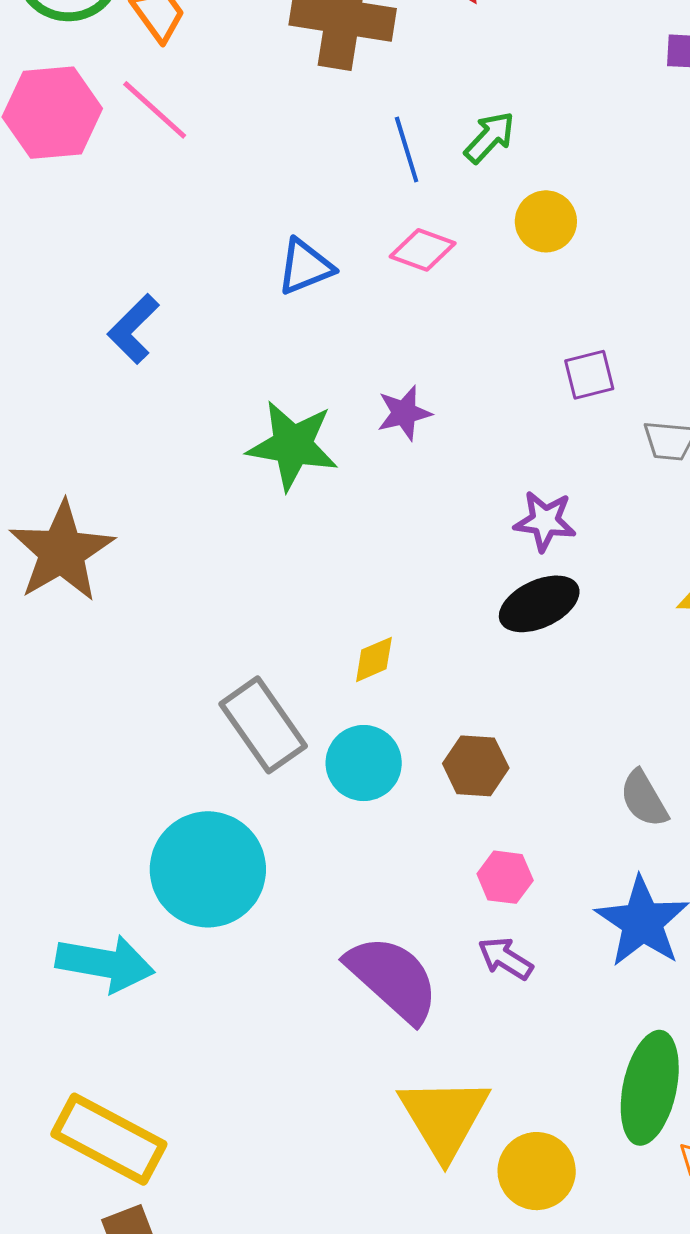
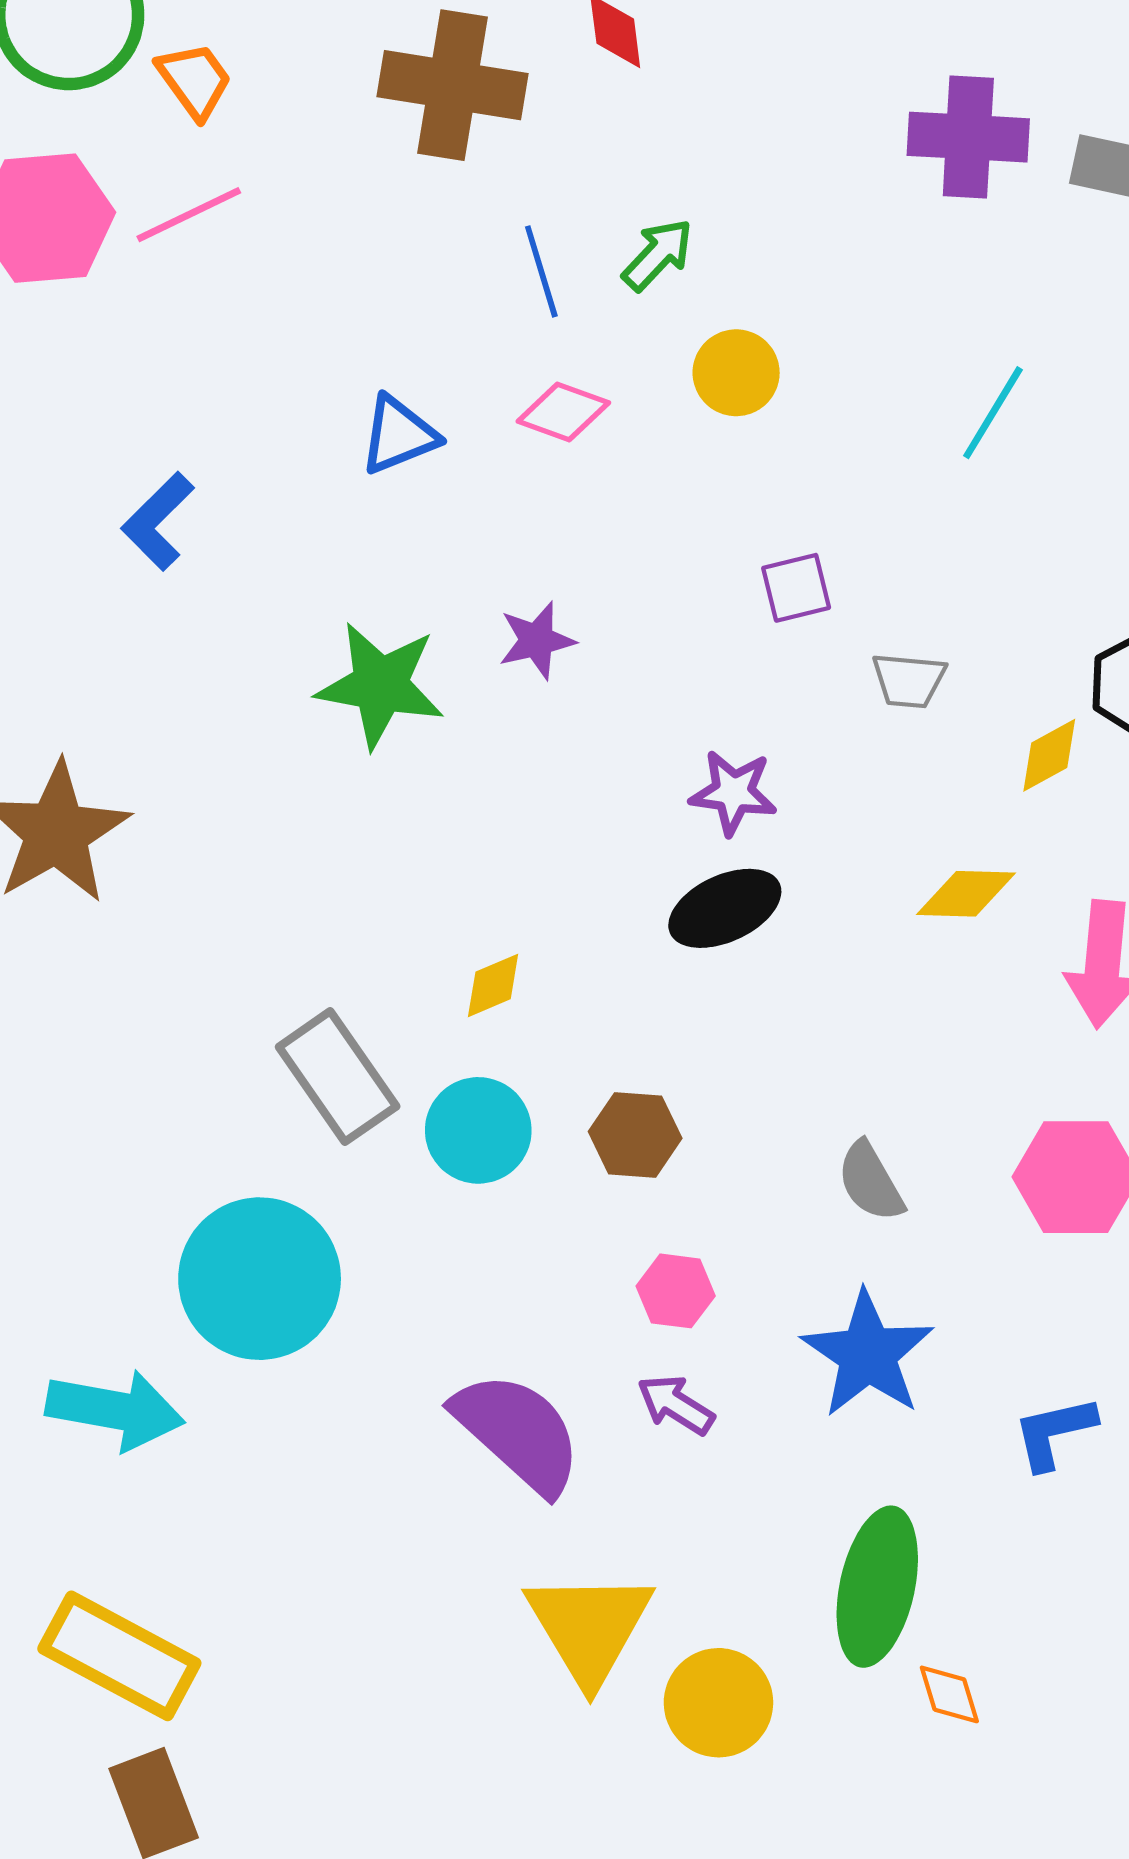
pink line: (155, 110) -> (189, 215), turned -68

